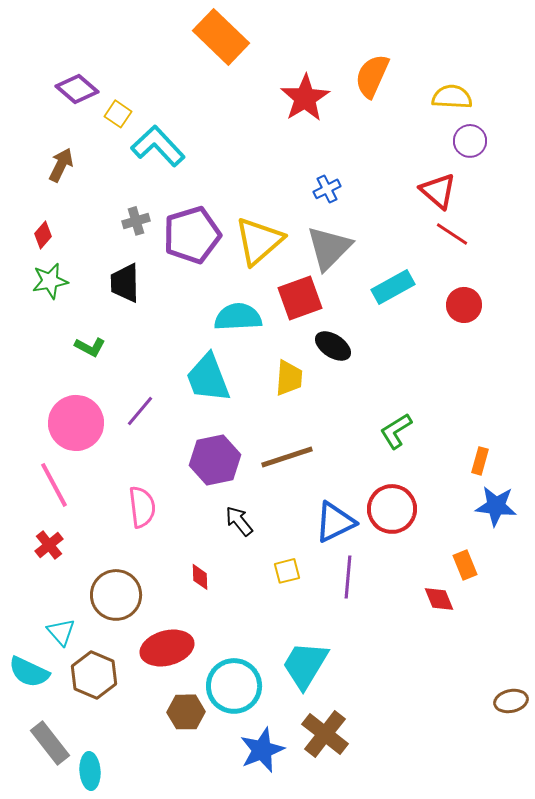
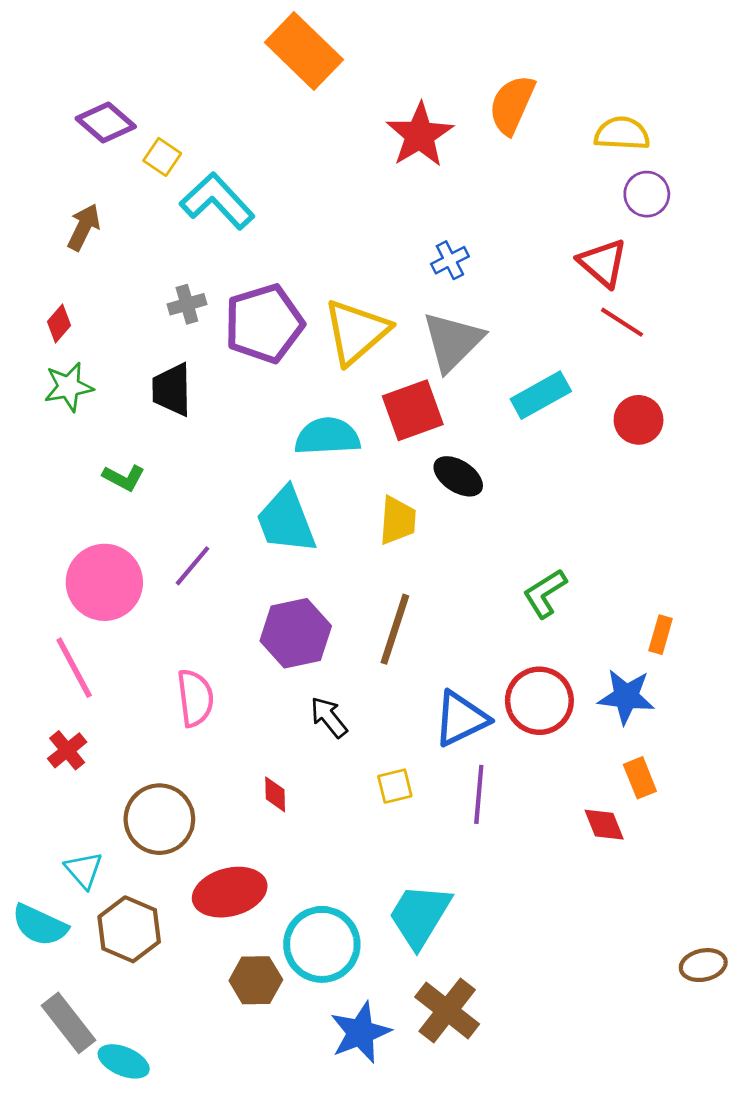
brown line: (287, 457) -> (395, 629), turned -54
blue star: (496, 506) -> (626, 697), moved
cyan ellipse: (90, 771) -> (124, 1061), turned -63

